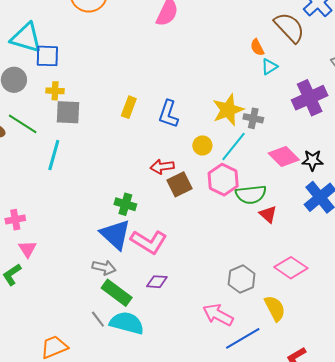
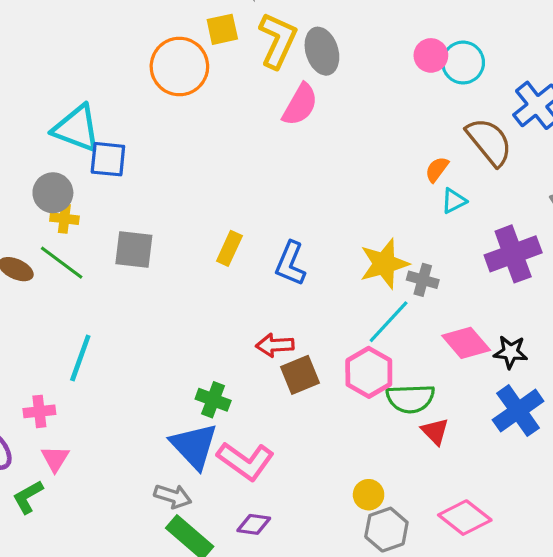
orange semicircle: (257, 47) -> (437, 169), turned 60
yellow cross: (55, 91) -> (64, 219), moved
yellow circle: (202, 145) -> (369, 495), moved
cyan line: (54, 155) -> (80, 358), moved

